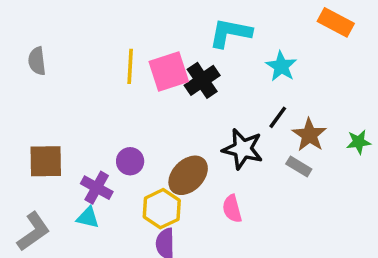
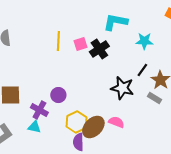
cyan star: (281, 66) -> (144, 41), turned -30
pink square: (169, 72) -> (80, 44), size x0.6
brown ellipse: (188, 175) -> (93, 127), moved
pink semicircle: (232, 209) -> (116, 122), turned 126

